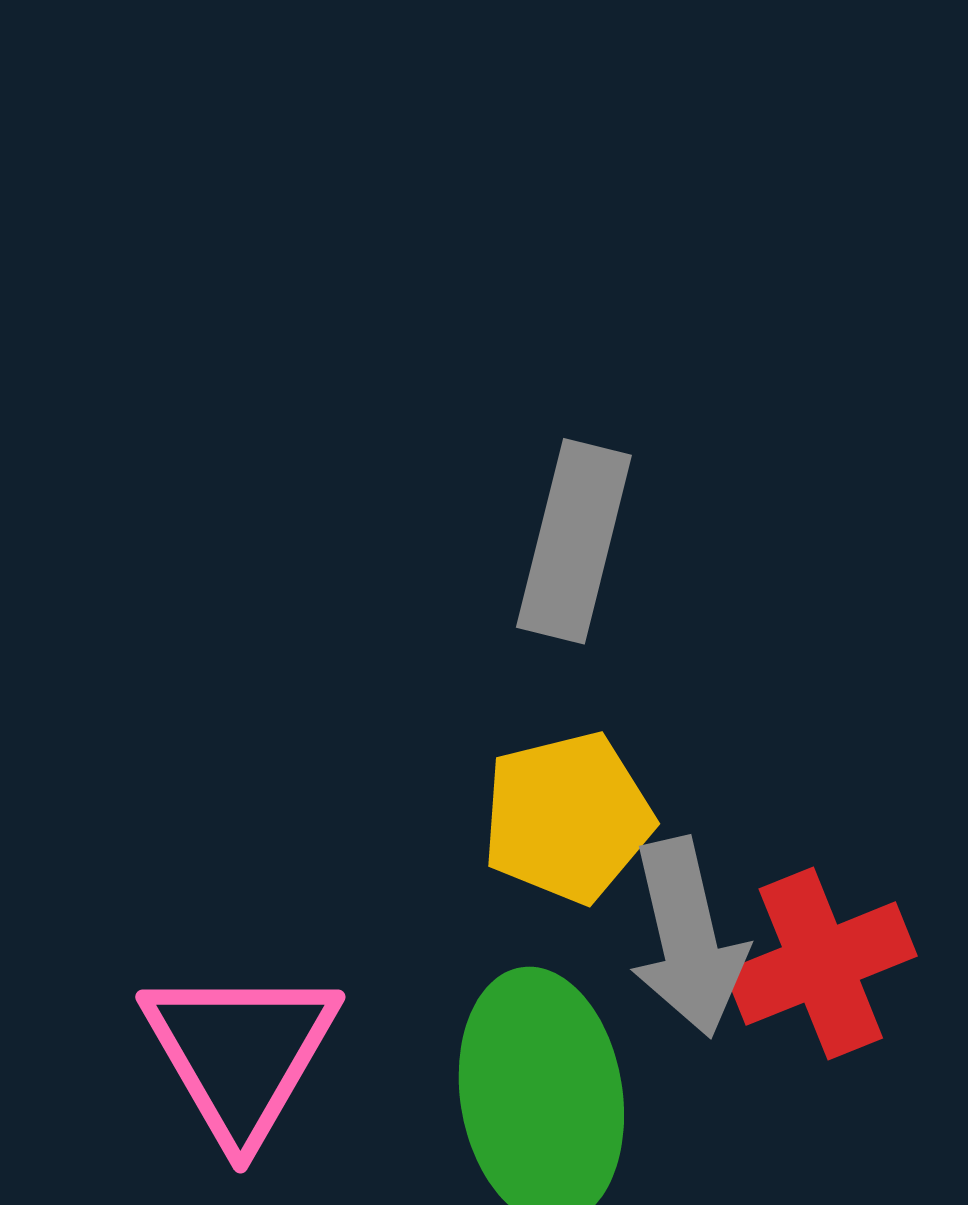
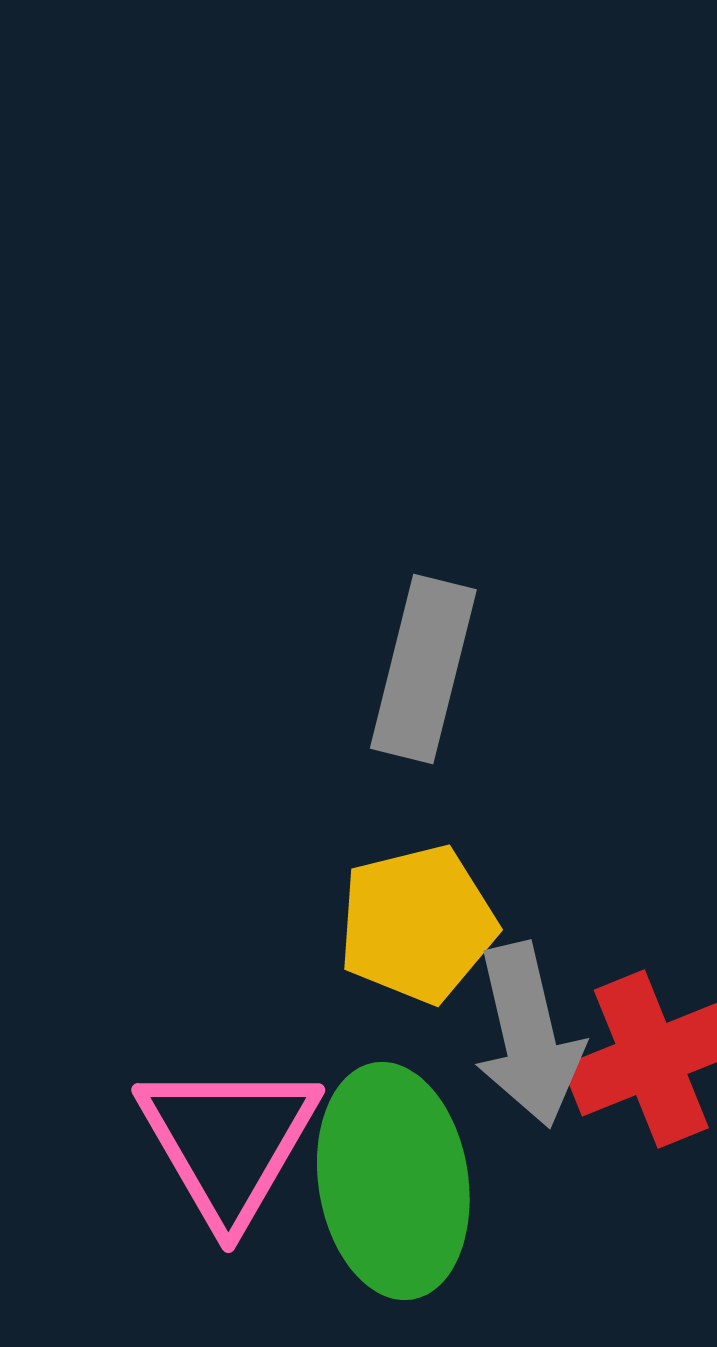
pink triangle: (240, 1053) -> (228, 1142), moved

